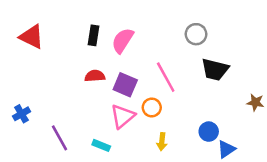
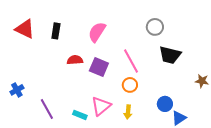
black rectangle: (94, 35) -> (56, 31), moved
orange circle: (152, 107) -> (130, 85), moved
pink triangle: (123, 116) -> (101, 106), moved

